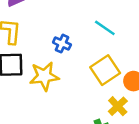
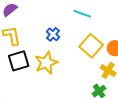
blue cross: (62, 44) -> (53, 34), turned 32

